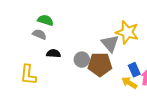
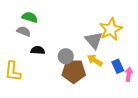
yellow star: (127, 32) -> (111, 29), turned 30
brown pentagon: (100, 65) -> (74, 71), moved
yellow arrow: (129, 83) -> (95, 60), moved

